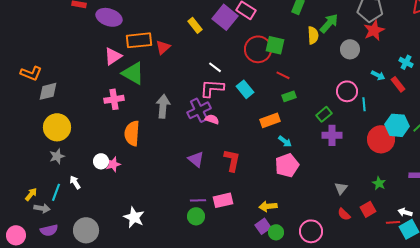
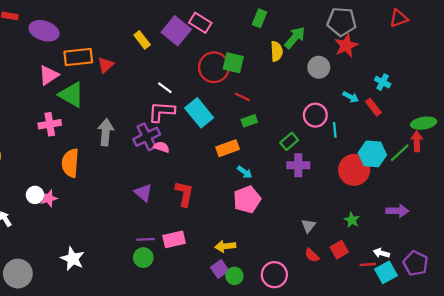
cyan rectangle: (245, 89) -> (199, 113), size x1.4

